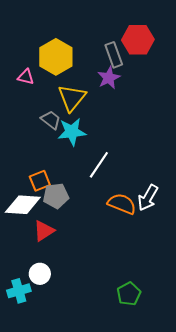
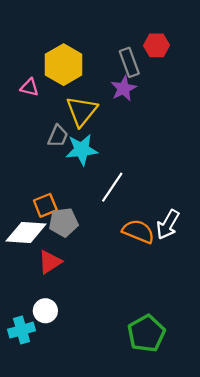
red hexagon: (138, 40) -> (157, 45), size x0.7
gray trapezoid: (51, 120) -> (58, 136), turned 75
green pentagon: (129, 294) -> (146, 333), size x1.4

